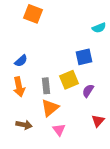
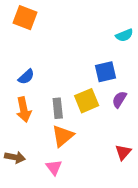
orange square: (33, 14) -> (25, 18), moved
purple semicircle: (88, 91) -> (119, 99), moved
brown arrow: (24, 125) -> (15, 157), moved
pink triangle: (59, 130) -> (54, 167), moved

